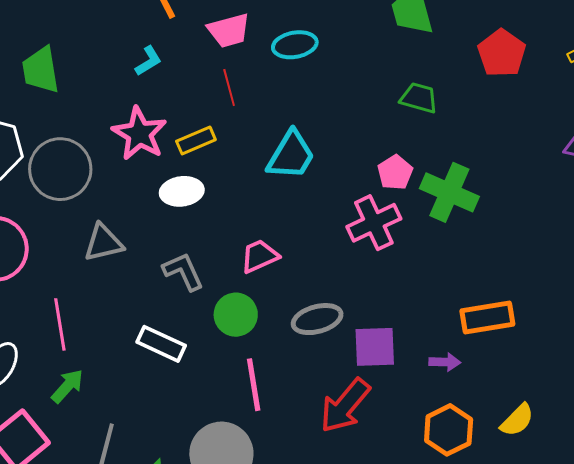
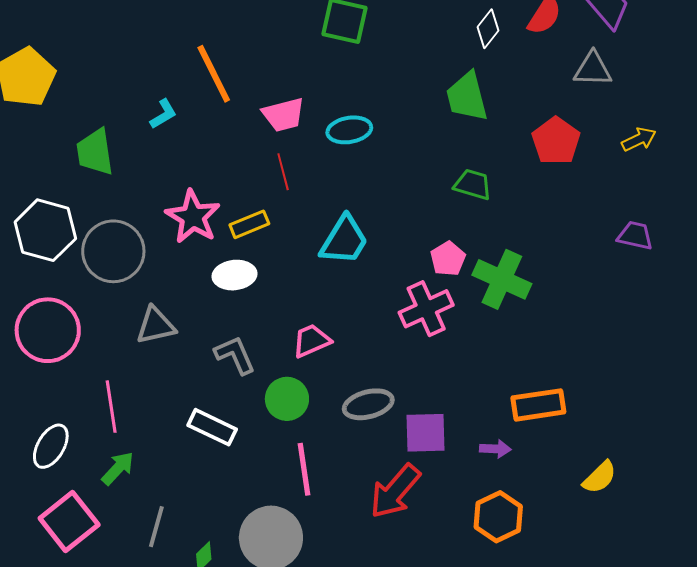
cyan L-shape: (148, 61) -> (163, 114), moved
yellow semicircle: (517, 420) -> (600, 477), moved

